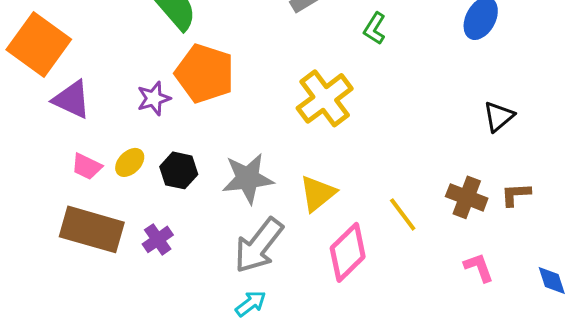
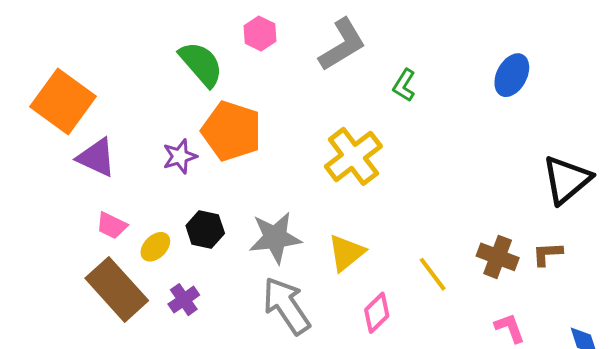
black triangle: (499, 116) -> (567, 180), moved, size x1.6
yellow ellipse: (130, 162) -> (155, 247), moved
brown rectangle: (92, 229) -> (117, 289), turned 32
gray arrow: (259, 245) -> (286, 306), turned 108
pink diamond: (348, 252) -> (377, 313), size x0.7

